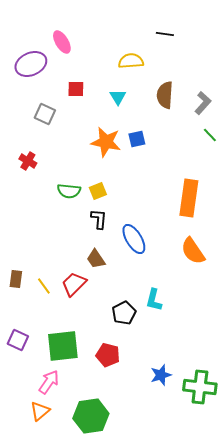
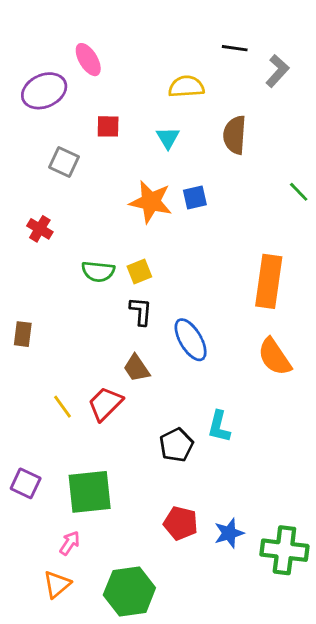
gray L-shape: (203, 103) -> (277, 71), moved
brown rectangle: (16, 279) -> (23, 334), moved
red pentagon: (108, 355) -> (181, 523), moved
pink arrow: (49, 382) -> (70, 543), size x0.7

